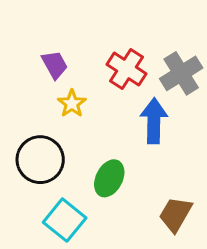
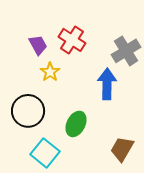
red cross: (127, 69) -> (72, 40), moved

